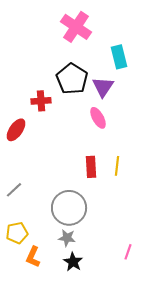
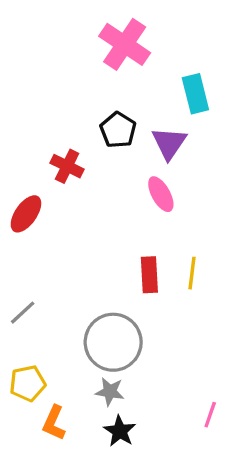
black pentagon: (72, 79) -> (118, 130), size x0.7
red cross: (41, 101) -> (67, 166), turned 30

